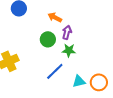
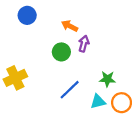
green star: (69, 50) -> (107, 79), moved

